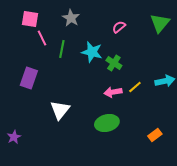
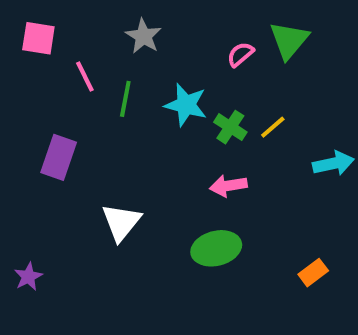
pink square: (30, 19) -> (38, 38), moved
green triangle: (160, 23) -> (289, 40), moved
yellow line: (135, 87) -> (273, 127), moved

